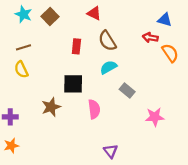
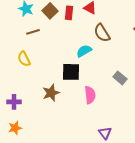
red rectangle: (76, 46) -> (69, 13), moved
brown line: (23, 47) -> (33, 32), moved
cyan semicircle: (108, 67) -> (84, 51), moved

